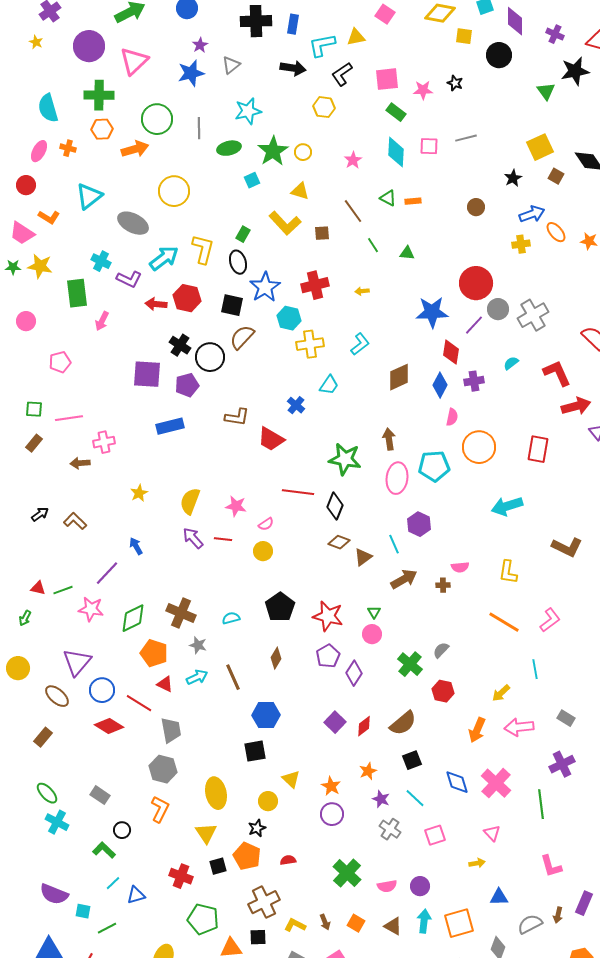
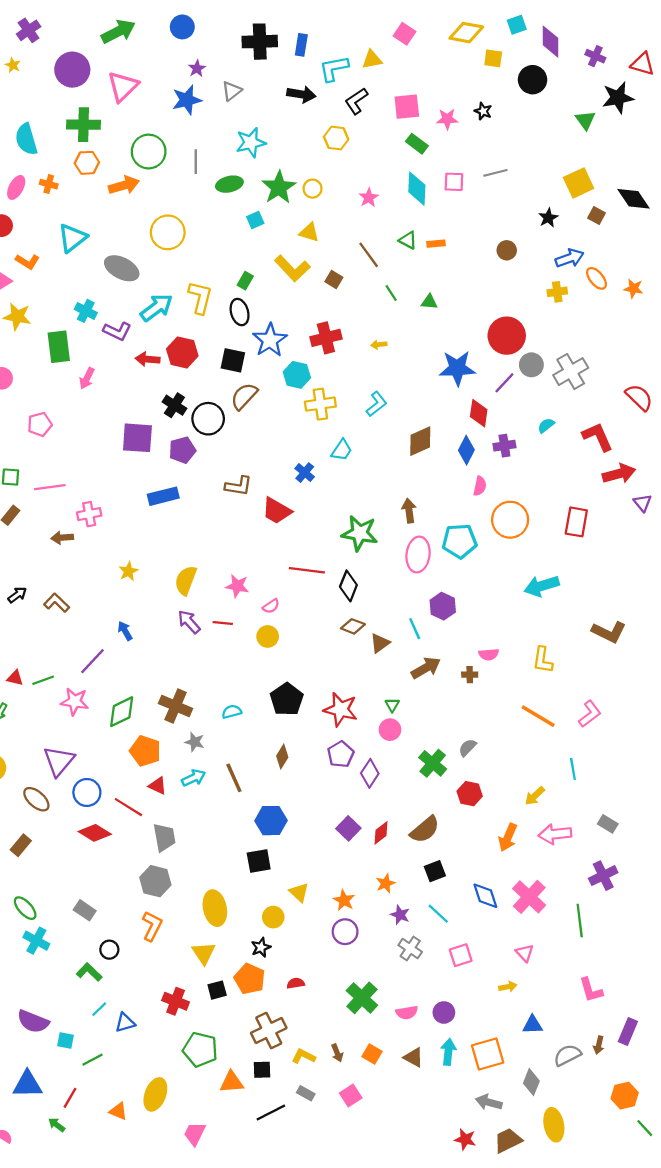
brown square: (322, 233) -> (334, 279), turned 35

